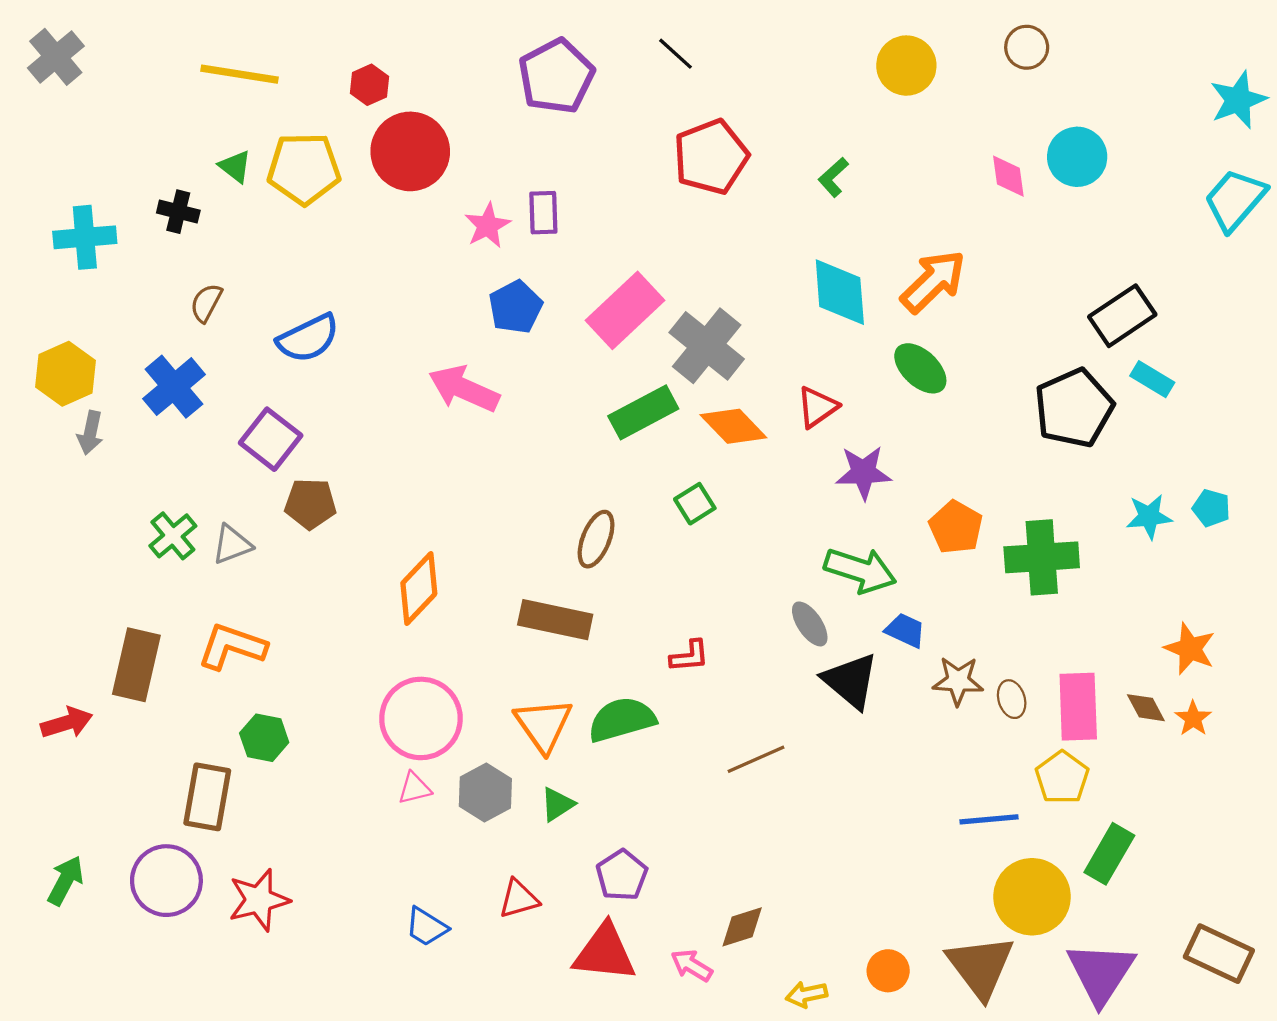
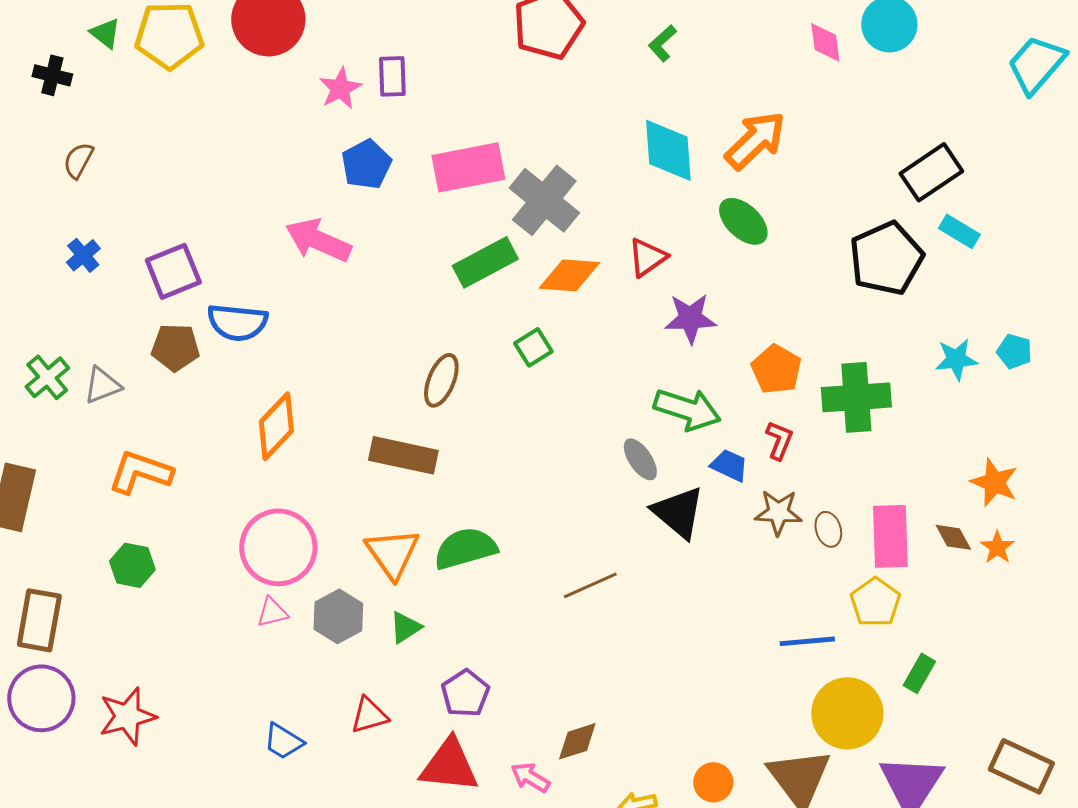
pink rectangle: (625, 310) -> (468, 167), turned 32
blue semicircle: (308, 338) -> (237, 322), moved, turned 32
blue cross: (174, 387) -> (83, 255), moved, size x0.6
orange diamond: (733, 426) -> (569, 275), turned -42
purple square: (271, 439) -> (173, 271), moved, turned 30
orange L-shape: (232, 646) -> (140, 472), moved
red L-shape: (689, 656) -> (779, 440), moved, turned -63
brown rectangle: (207, 797) -> (39, 620), moved
green rectangle: (1109, 854) -> (919, 673), size x0.7

